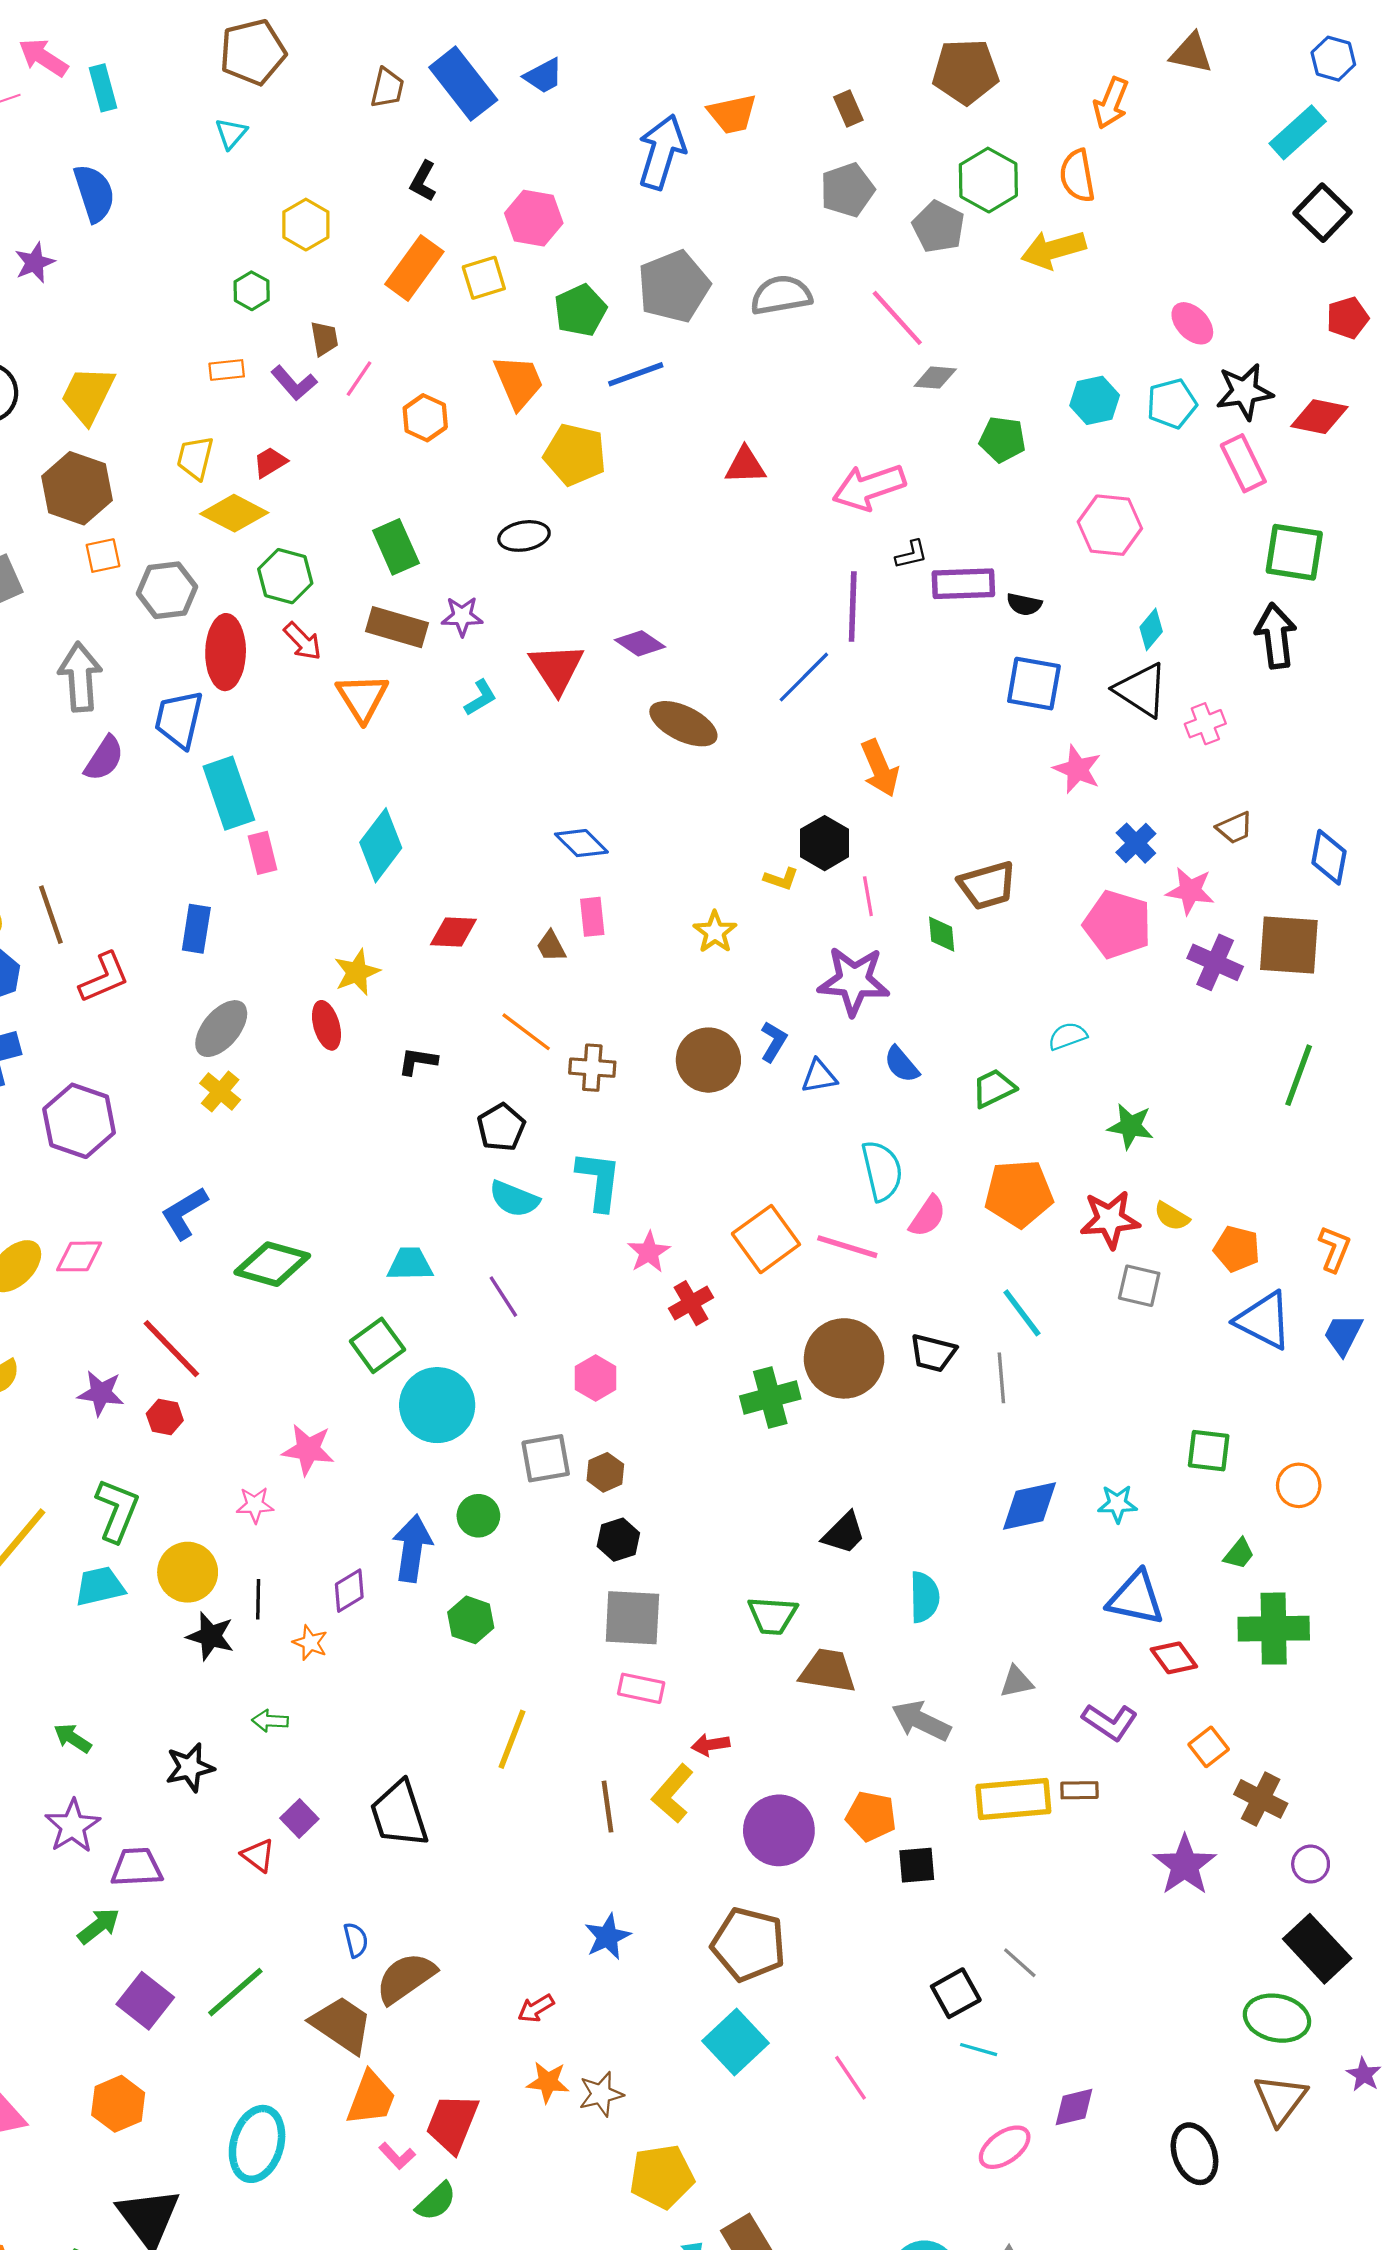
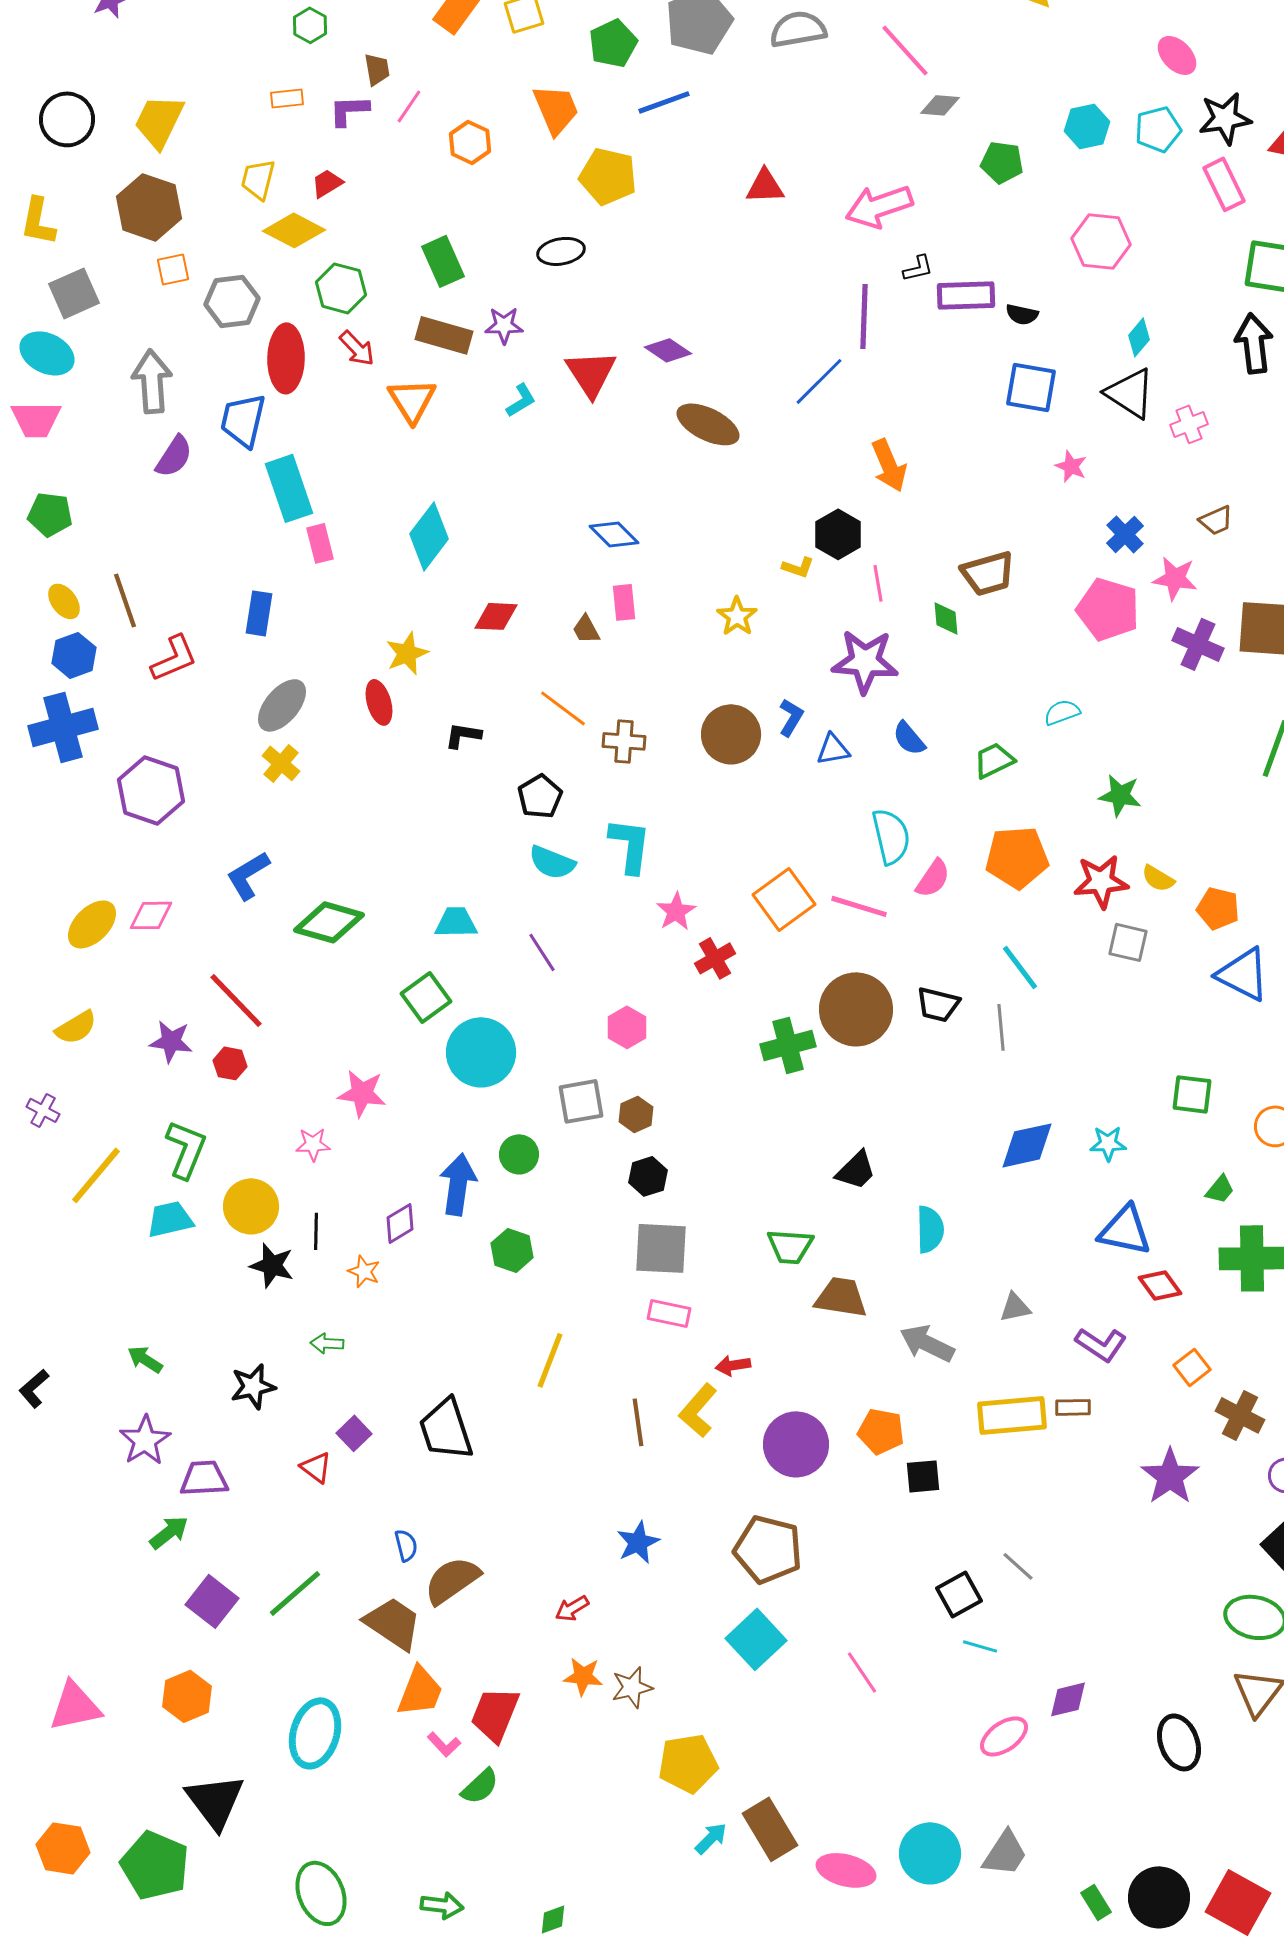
purple L-shape: (294, 383) -> (349, 110), turned 129
pink star: (1077, 769) -> (1071, 466), size x0.7

